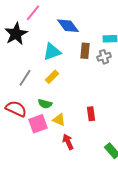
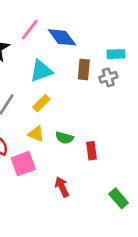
pink line: (33, 13) -> (30, 30), moved
green semicircle: (45, 104) -> (64, 138), moved
yellow triangle: (59, 120) -> (36, 134), moved

